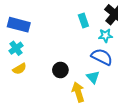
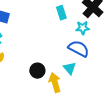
black circle: (60, 70) -> (37, 71), moved

